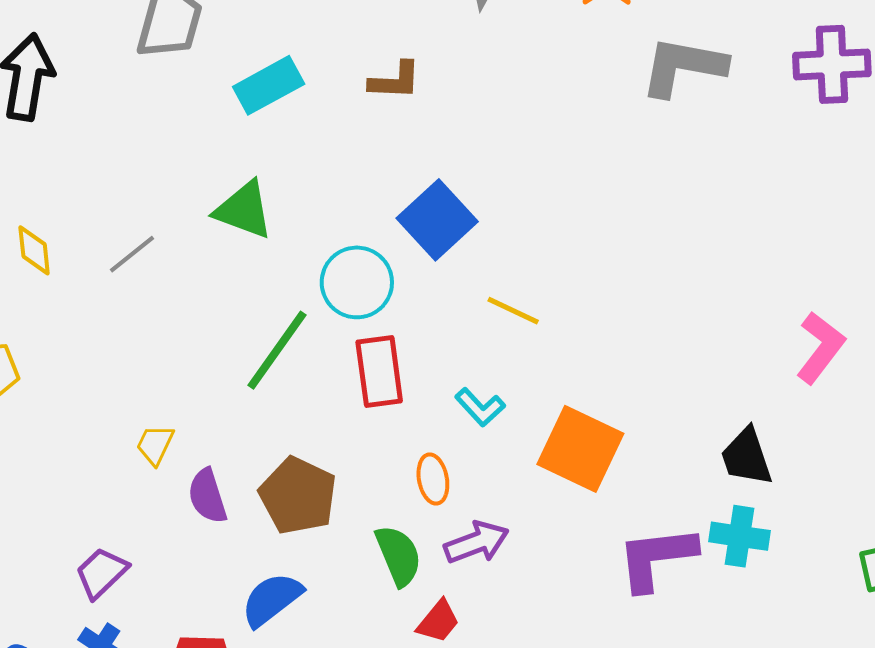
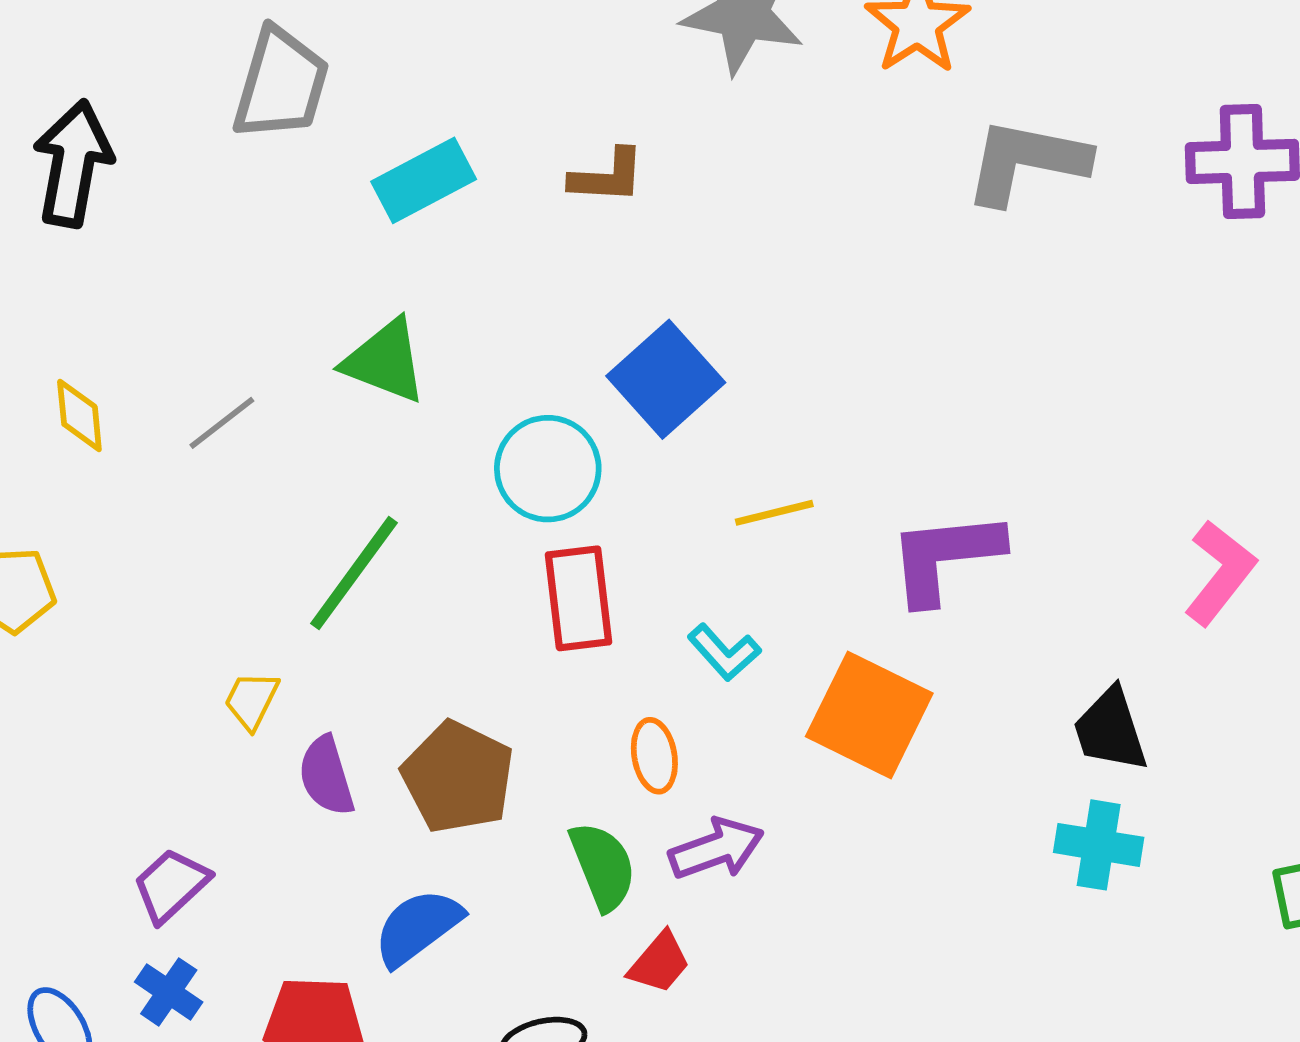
yellow line: (513, 311) -> (774, 513), turned -40
green line: (277, 350) -> (354, 573), moved
purple L-shape: (656, 558) -> (945, 557), moved

